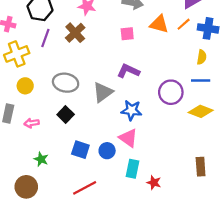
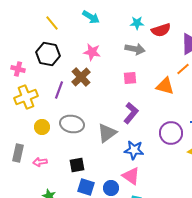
orange triangle: (159, 24) -> (165, 86), moved
purple line: (45, 38) -> (59, 90), moved
purple L-shape: (128, 71) -> (131, 113), turned 105
yellow circle: (25, 86) -> (42, 127), moved
black square: (66, 115) -> (77, 165), moved, turned 35

